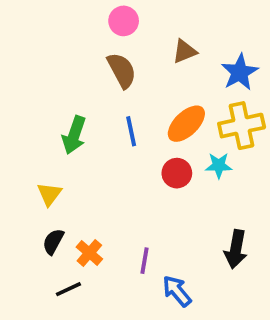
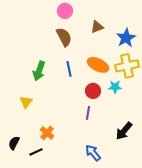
orange ellipse: (186, 124) -> (98, 65), turned 70
black semicircle: (53, 242) -> (14, 143), moved
black arrow: (236, 249) -> (124, 131), turned 30
purple line: (145, 261) -> (88, 113), moved

